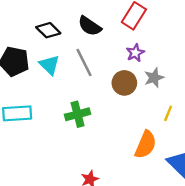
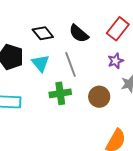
brown circle: (124, 83) -> (99, 97), moved
green cross: (78, 114) -> (60, 93), moved

